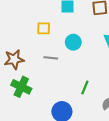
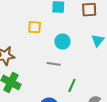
gray line: (51, 58) -> (54, 64), moved

